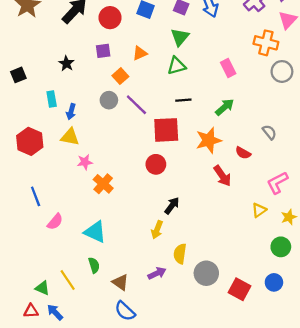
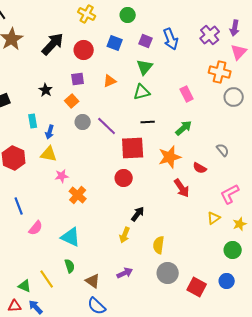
orange square: (120, 76) -> (72, 101), moved
yellow semicircle: (180, 254) -> (159, 245), moved

